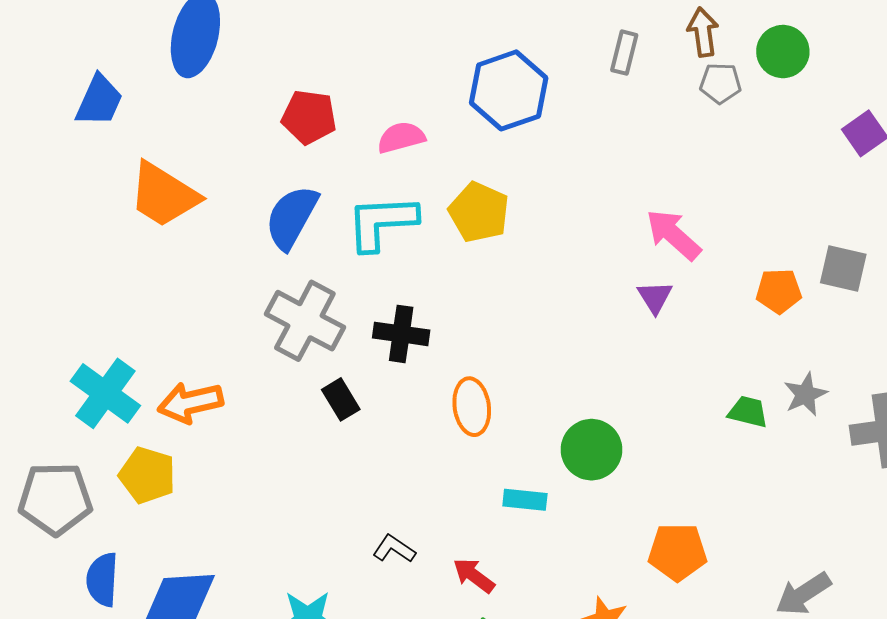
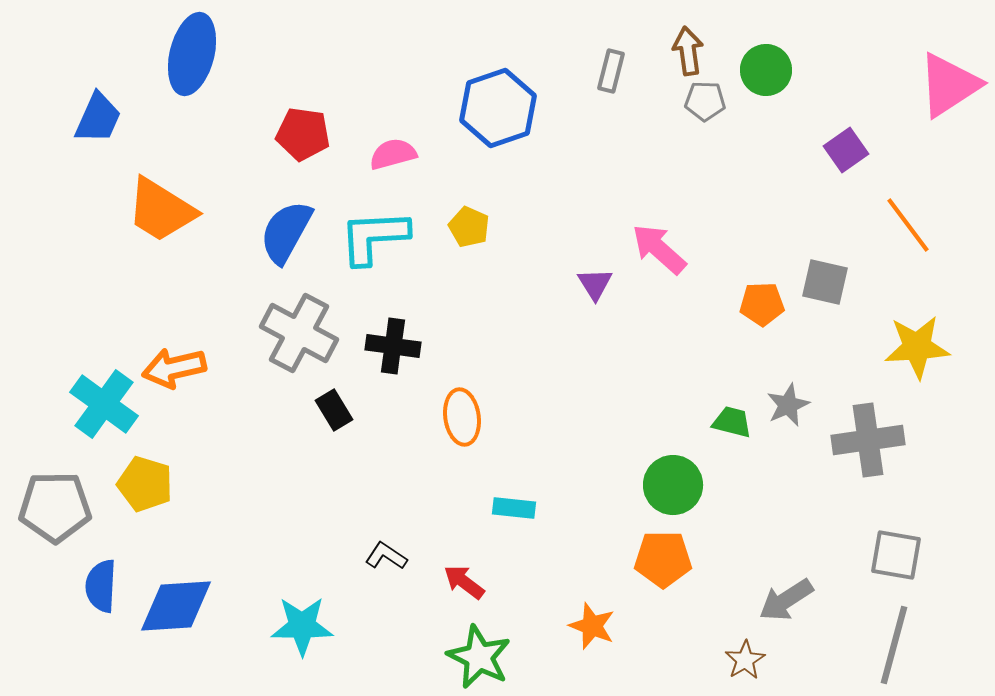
yellow pentagon: (479, 212) -> (469, 227), size x0.7
purple triangle: (655, 297) -> (595, 284), moved
orange arrow: (190, 403) -> (174, 368), moved
green circle: (591, 450) -> (673, 485), moved

